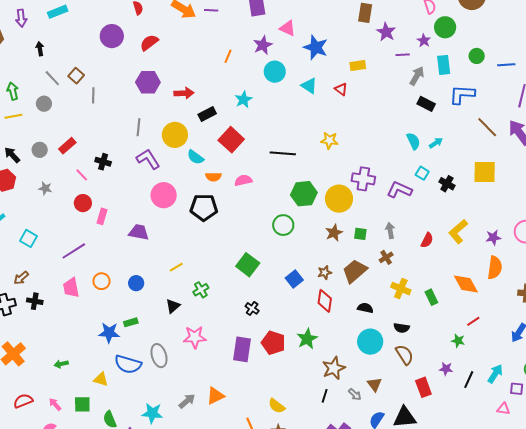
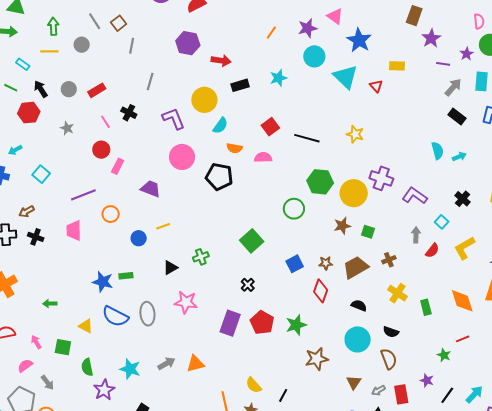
cyan triangle: (309, 86) -> (346, 77), size x1.5
gray line: (138, 127) -> (150, 82), moved
red square: (231, 140) -> (270, 127), moved, size x0.7
cyan semicircle: (195, 157) -> (220, 126), turned -102
cyan square: (422, 173) -> (442, 222), moved
gray arrow: (390, 230) -> (416, 235), moved
yellow line: (176, 267) -> (163, 226), moved
orange circle: (101, 281) -> (111, 214), moved
gray arrow: (355, 394) -> (378, 390), moved, turned 96
black line: (325, 396) -> (283, 395), moved

